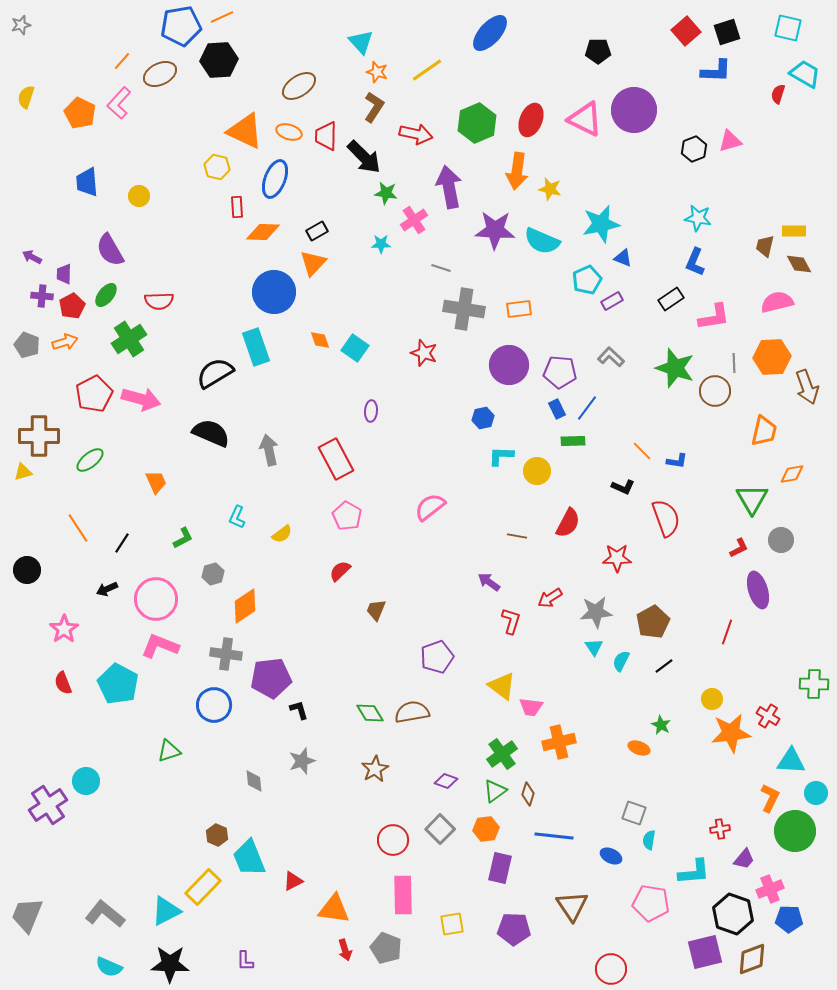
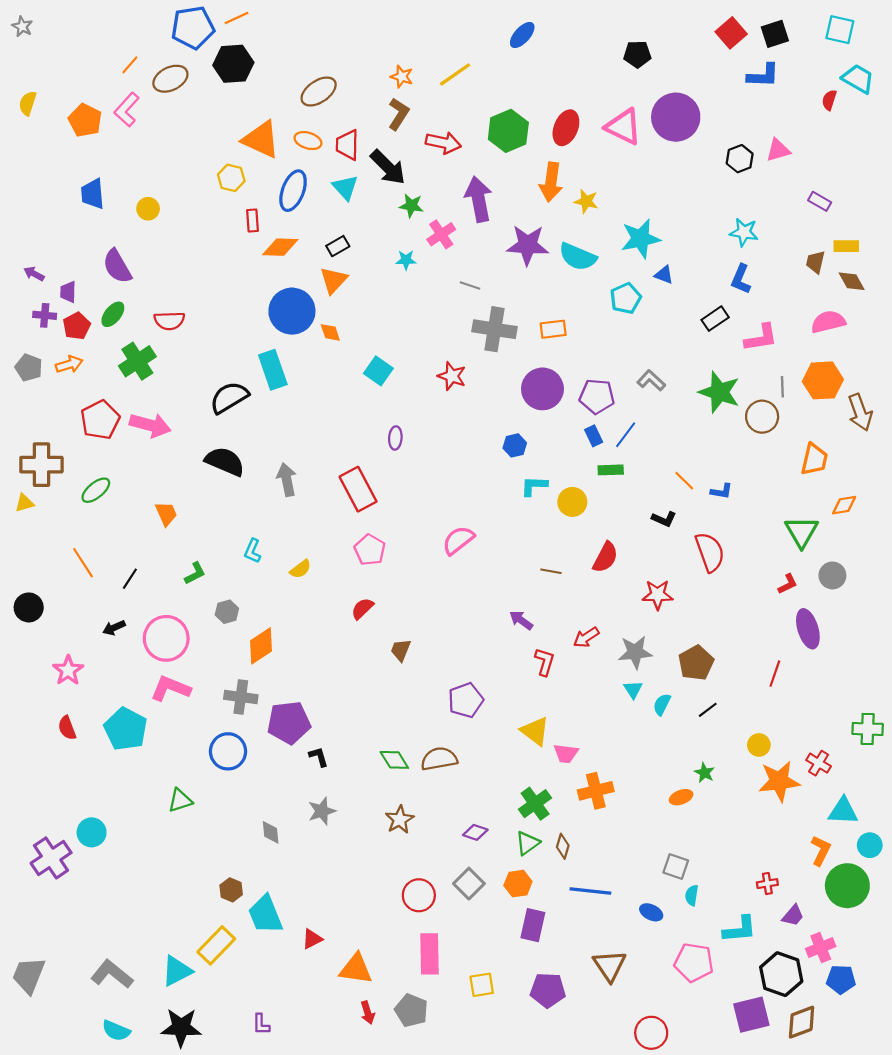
gray star: (21, 25) -> (22, 26), turned -30
blue ellipse: (490, 33) -> (522, 35), size x0.7
cyan triangle: (361, 42) -> (345, 187), moved
purple rectangle: (612, 301) -> (820, 201), moved, turned 60
orange diamond: (320, 340) -> (330, 332), moved
orange ellipse: (639, 748) -> (681, 797), turned -40

